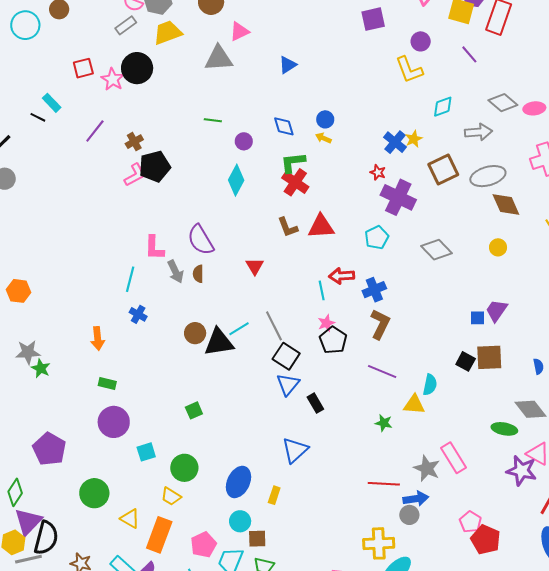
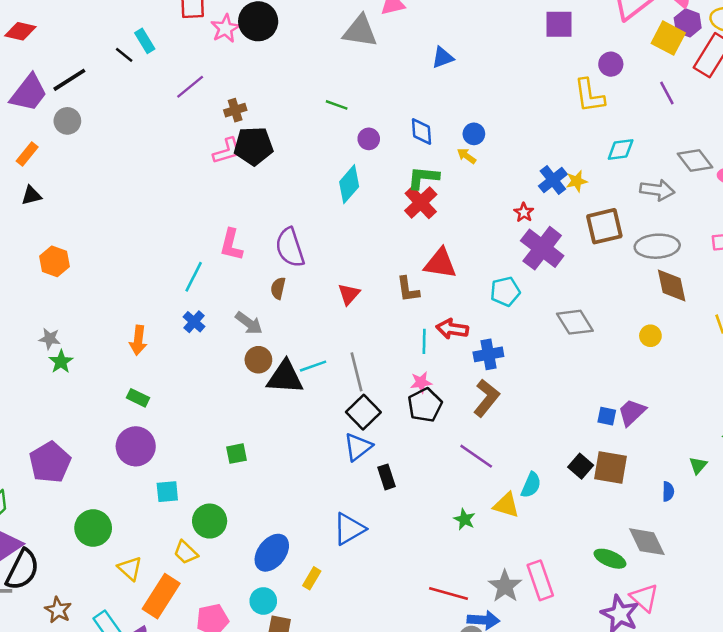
brown L-shape: (288, 227) -> (408, 289), moved
gray arrow: (176, 272) -> (249, 323), moved, turned -40
gray star: (28, 352) -> (50, 339), size x0.7

